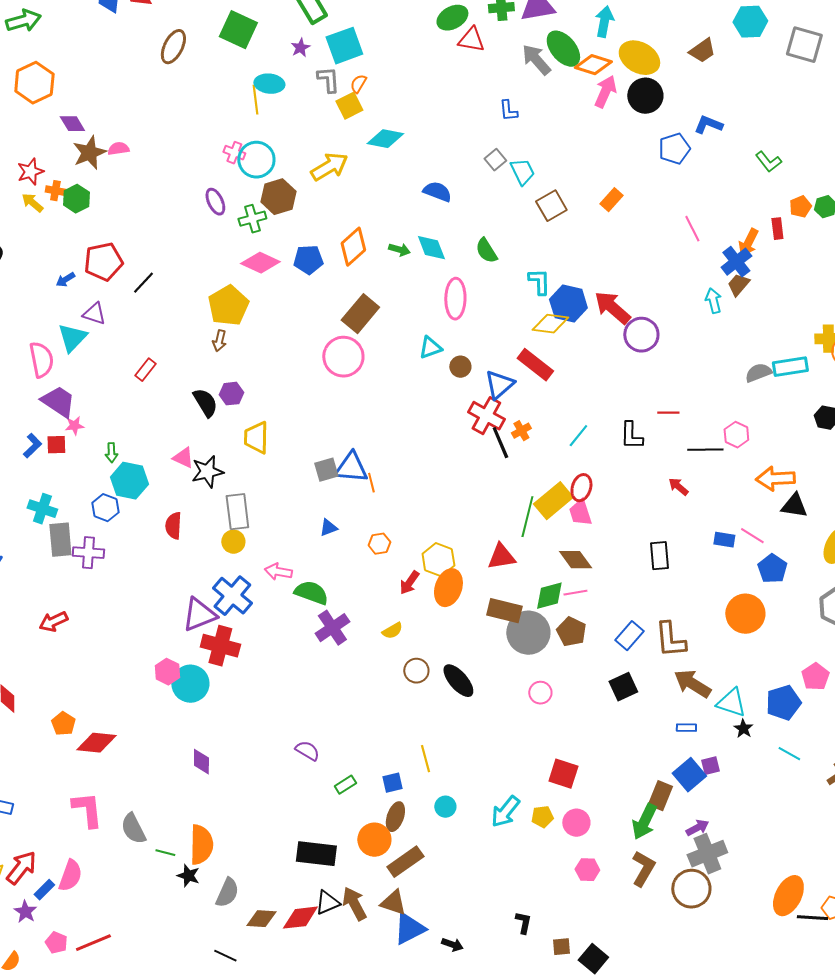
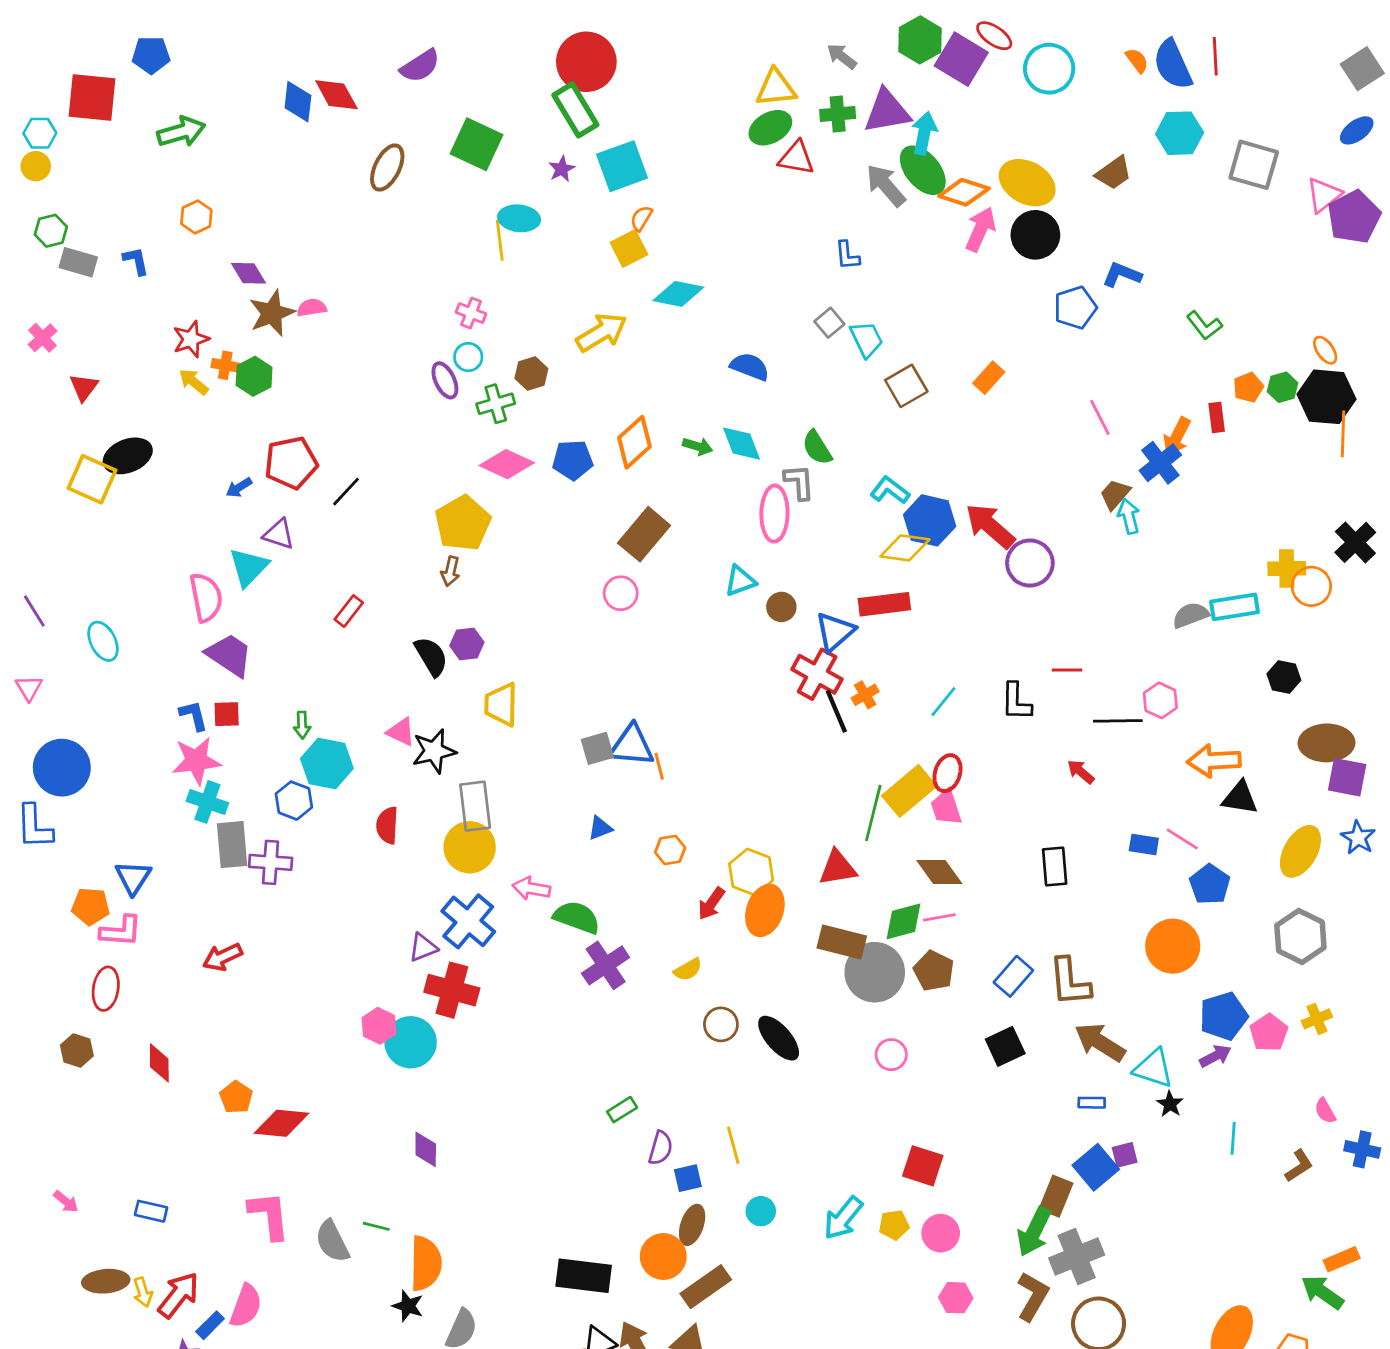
cyan arrow: (604, 22) -> (924, 133), moved
gray L-shape: (328, 80) -> (799, 482), moved
orange hexagon: (34, 83) -> (196, 217), size x0.6
cyan circle: (256, 160) -> (468, 357), moved, size x0.6
brown hexagon: (278, 197) -> (531, 374), size x0.7
cyan L-shape: (539, 282) -> (890, 490), turned -52
brown trapezoid: (738, 285) -> (1115, 494), moved
pink circle: (343, 357) -> (621, 593), size x0.6
red rectangle: (535, 365) -> (884, 604), turned -45
pink star: (74, 426) -> (196, 761), moved, size x1.8
blue L-shape: (32, 446) -> (194, 715), turned -60
yellow circle: (233, 542) -> (470, 847), size x1.6
purple triangle: (199, 615) -> (423, 948), size x0.6
blue pentagon: (783, 703) -> (1224, 1016), moved
purple semicircle: (307, 751) -> (661, 1148), moved, turned 75
cyan line: (789, 754) -> (1233, 1138), turned 65
green rectangle: (345, 785) -> (622, 1110), moved
purple arrow: (697, 828) -> (1215, 1056), moved
green line: (165, 853) -> (376, 1226), moved
gray cross: (707, 854) -> (1077, 1256), moved

